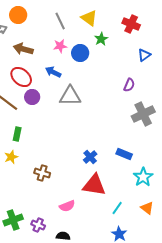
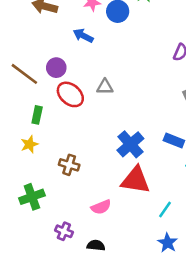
red ellipse: (21, 77) -> (70, 94), moved
gray triangle: (70, 96) -> (105, 87), moved, size x0.6
blue cross: (90, 157) -> (130, 144), size x1.5
green cross: (13, 220) -> (32, 197), moved

